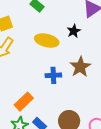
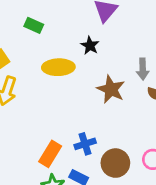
blue cross: (53, 75) -> (85, 144), moved

